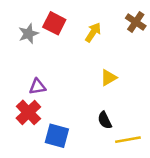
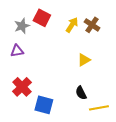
brown cross: (136, 22) -> (92, 25), moved
purple triangle: (37, 87) -> (17, 51), moved

